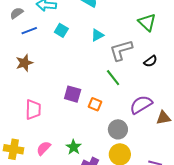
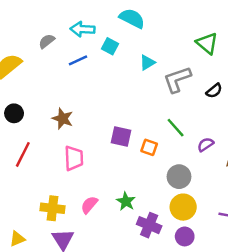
cyan square: (61, 30) -> (110, 46), moved
blue line: (29, 31) -> (78, 60), moved
brown star: (24, 63) -> (63, 119), moved, turned -30
green line: (113, 78) -> (176, 128), moved
purple semicircle: (141, 105) -> (206, 145), size x0.6

